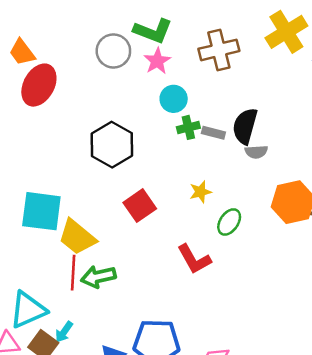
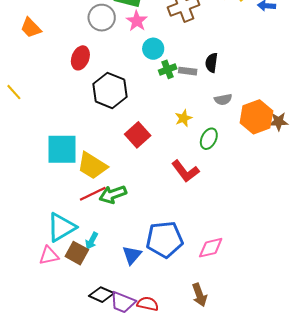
red ellipse: (39, 85) -> (80, 58), moved, size x0.7
black semicircle: (245, 126) -> (211, 63), size x0.7
gray semicircle: (256, 152) -> (223, 99), moved
red line: (73, 273) -> (93, 194), turned 68

